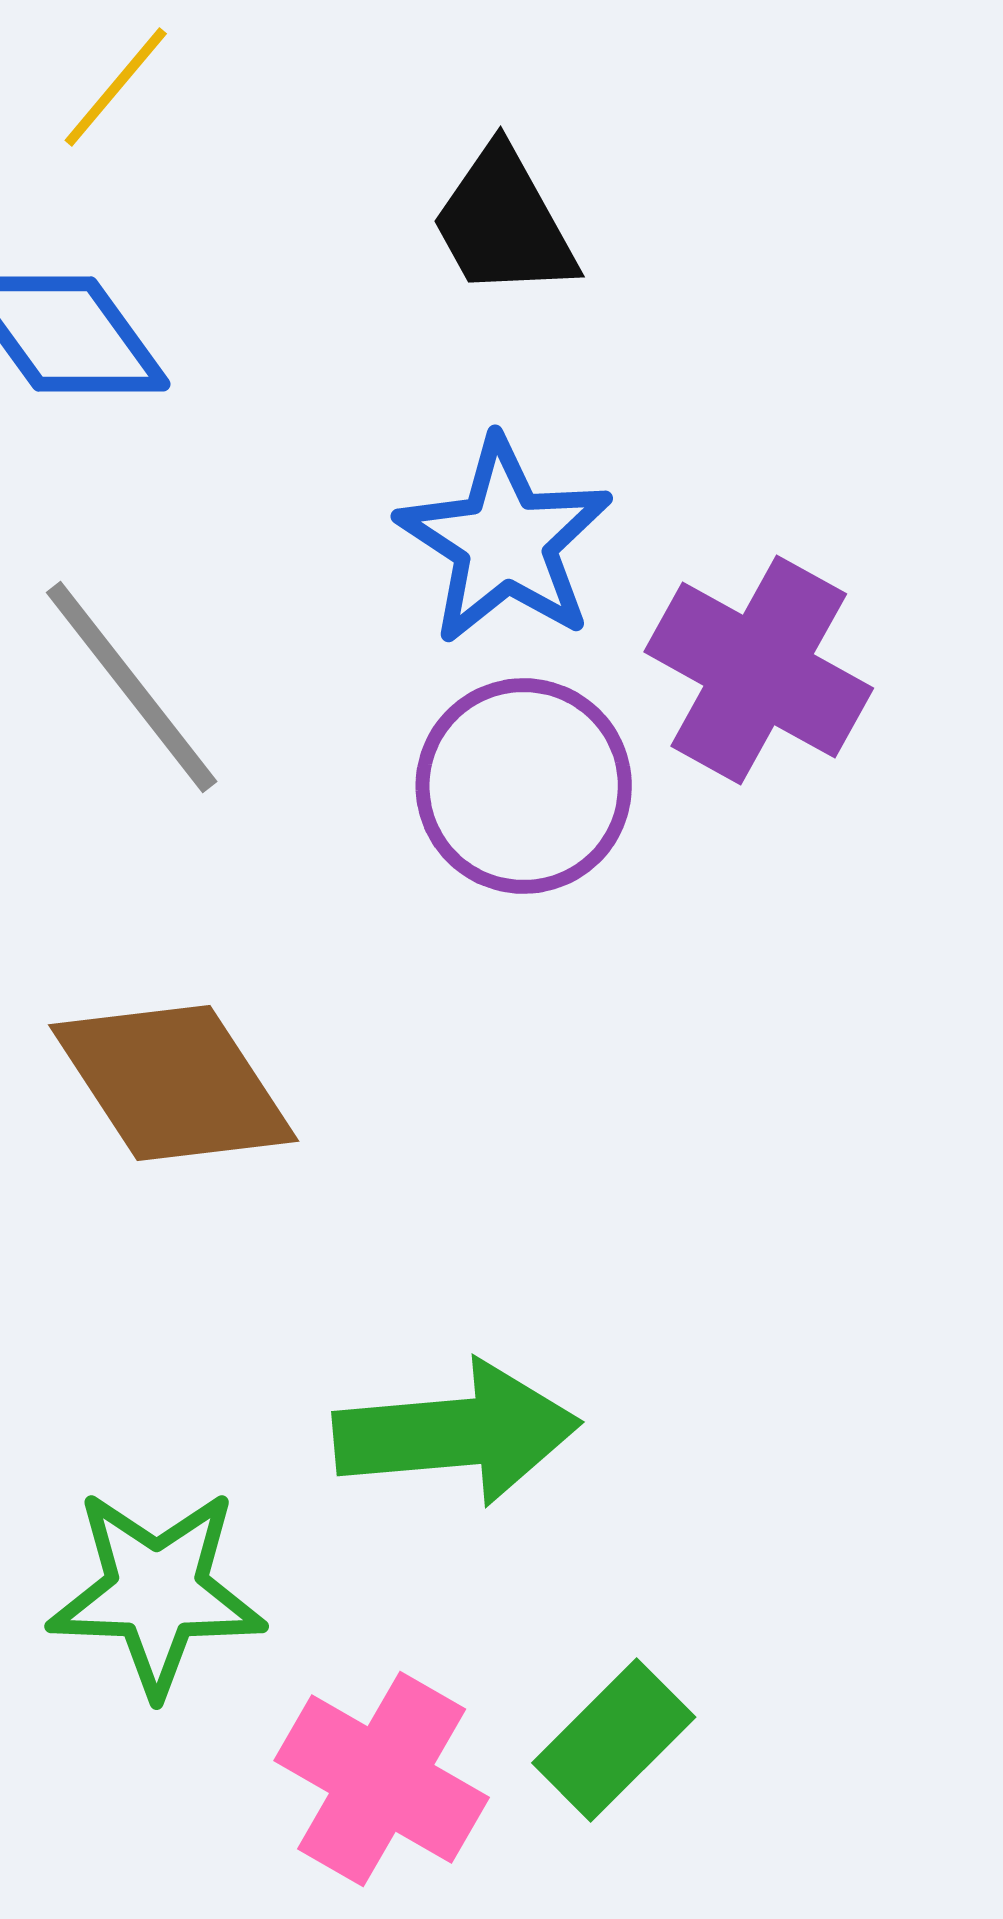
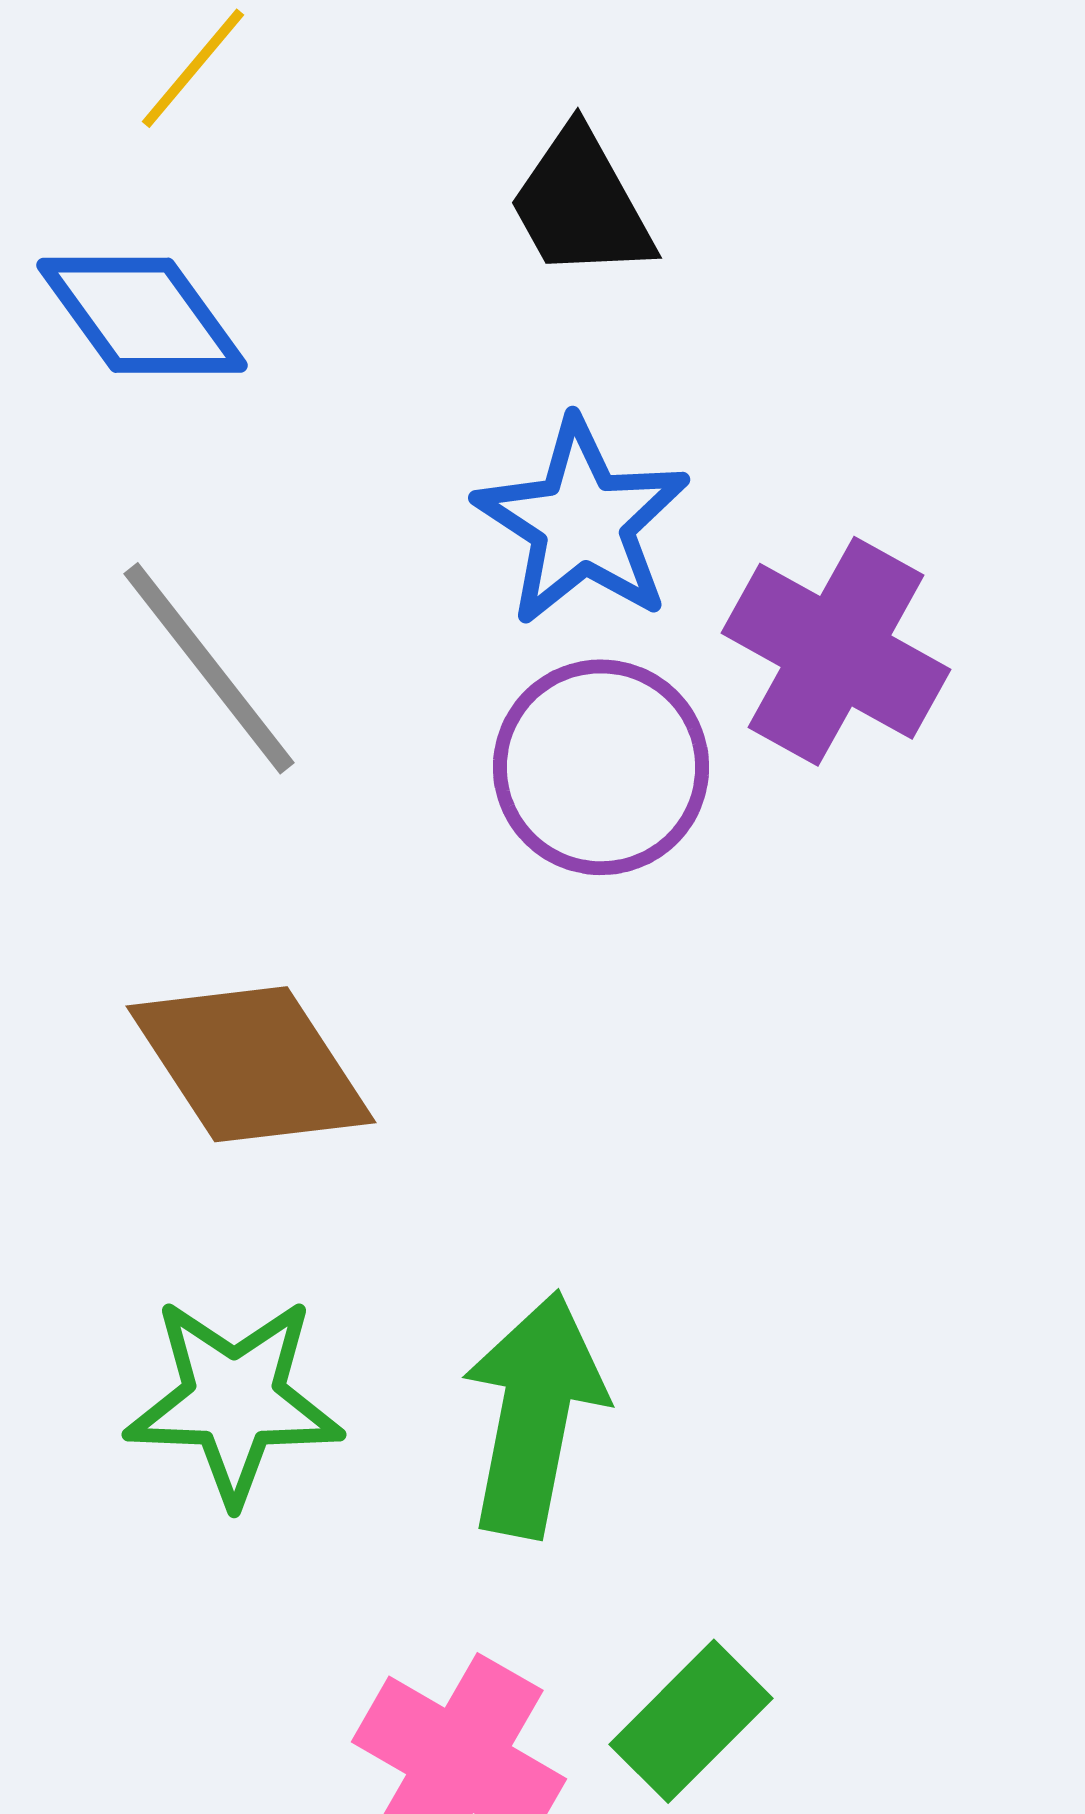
green arrow: (457, 1433) -> (534, 1414), turned -74
green star: (157, 1592) -> (234, 1400), moved

